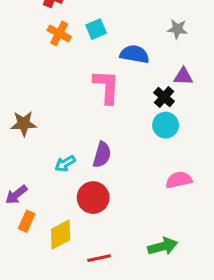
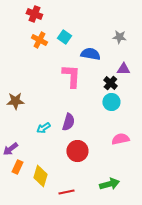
cyan square: (96, 29) -> (64, 37), turned -32
red circle: (93, 198) -> (77, 151), moved
yellow diamond: (61, 234) -> (40, 176), turned -45

